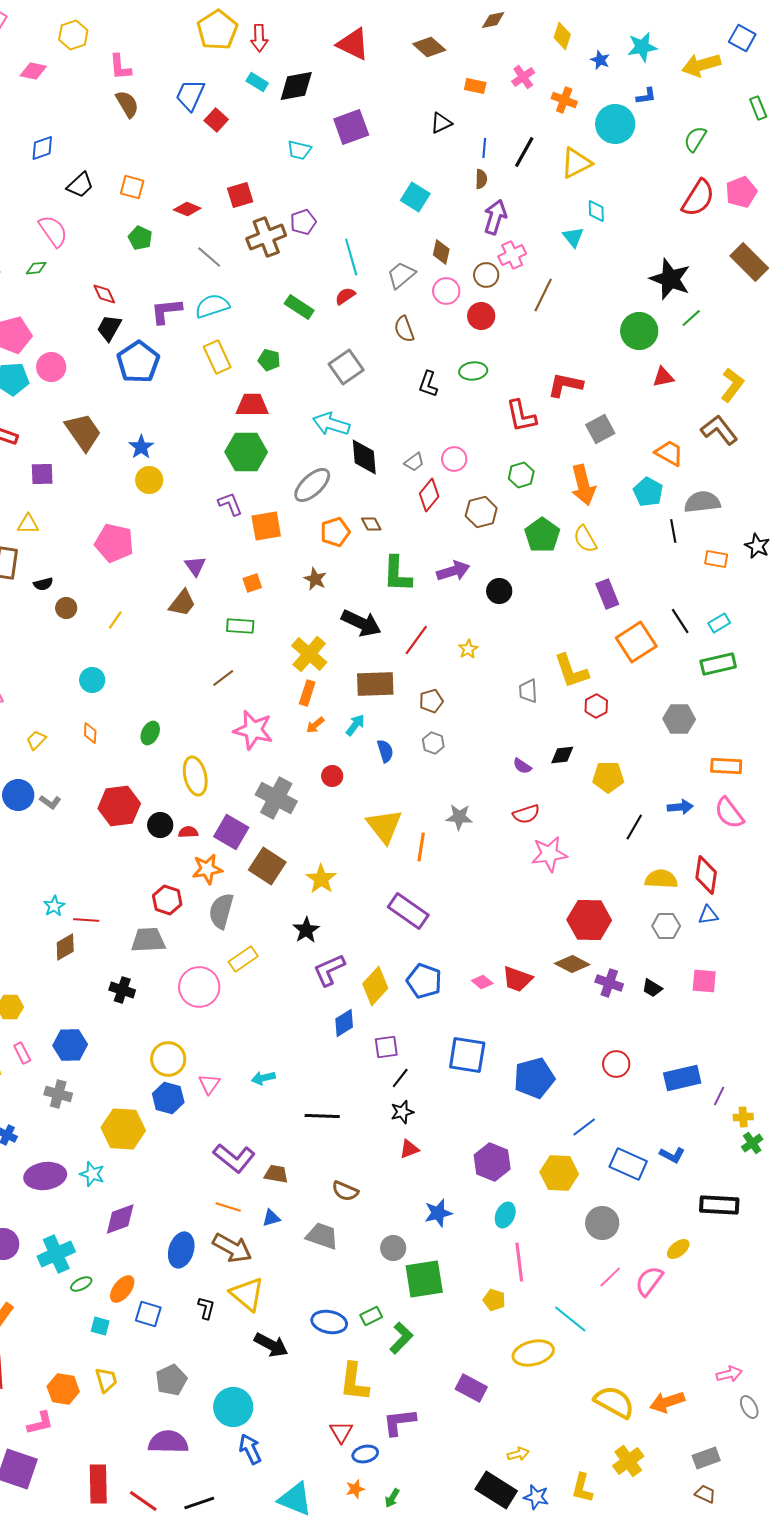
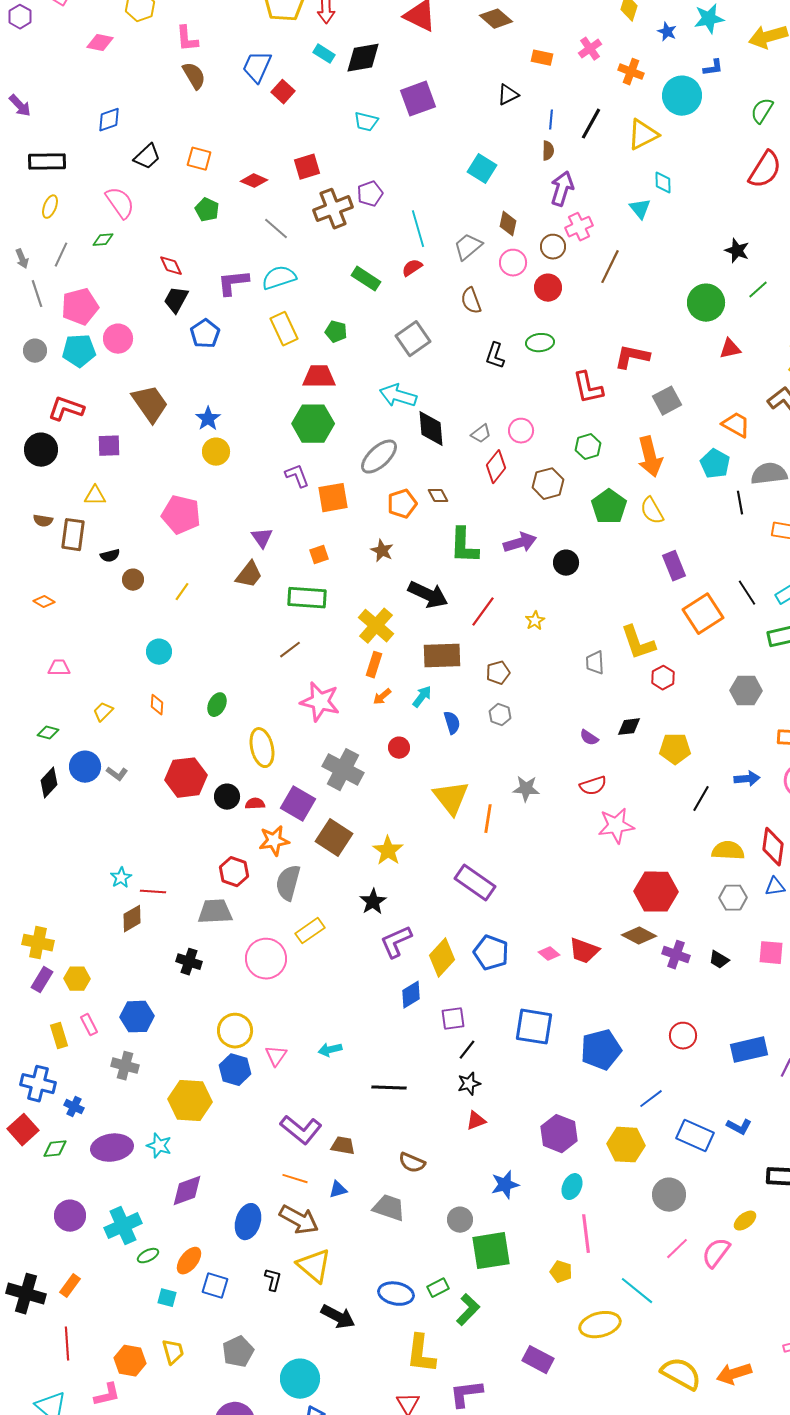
black star: (670, 279) -> (737, 251), size x0.6
blue pentagon: (138, 362) -> (205, 334), size x0.7
green rectangle: (240, 626) -> (307, 598), size x1.4

